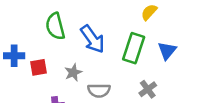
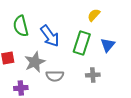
gray star: (73, 73) -> (35, 62), size x1.5
gray cross: (148, 89) -> (93, 75), turned 32

